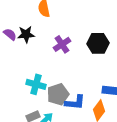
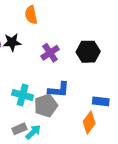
blue L-shape: (75, 102) -> (59, 90), moved

